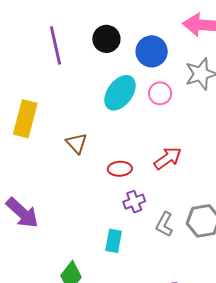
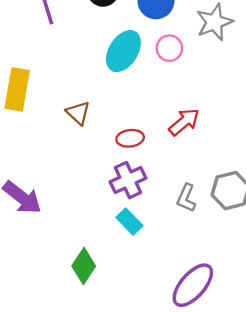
purple cross: (134, 202) -> (128, 180), moved, size x1.4
cyan rectangle: (114, 241) -> (129, 222), turned -50

